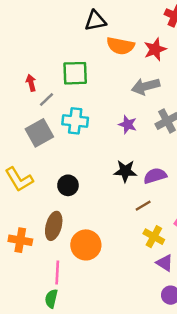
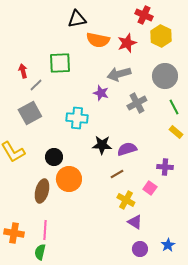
cyan cross: (75, 121) -> (77, 118), moved
purple star: (128, 125) -> (101, 93), moved
orange cross: (20, 240) -> (14, 233), moved
orange circle: (86, 245) -> (69, 179), moved

